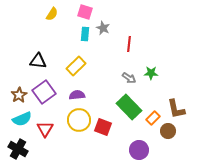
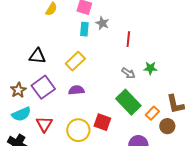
yellow circle: (79, 120) -> (78, 130), moved

